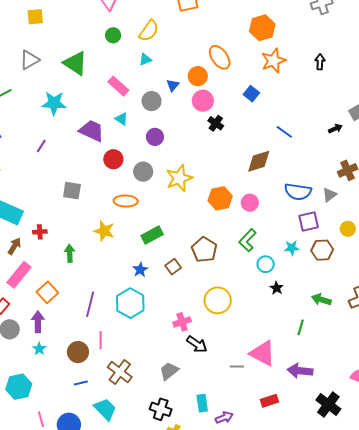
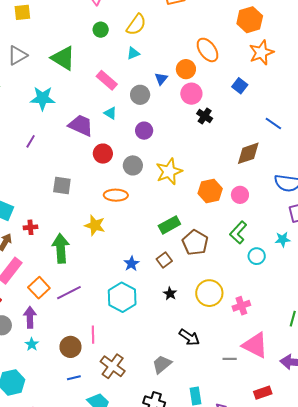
green rectangle: (152, 235) -> (169, 225), moved
green arrow: (70, 253) -> (61, 248), size x1.6
black star: (277, 288) -> (170, 294), moved
purple line: (90, 304) -> (69, 293), moved, turned 50
pink cross: (182, 322) -> (241, 306), moved

